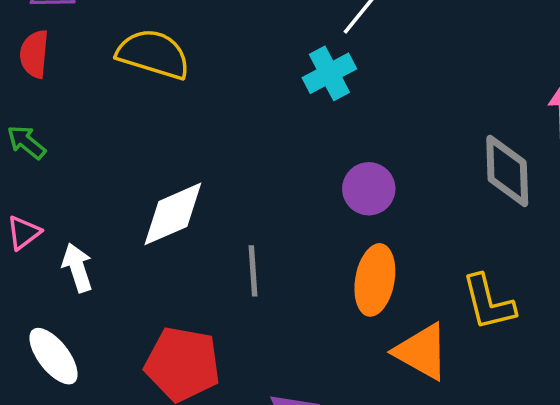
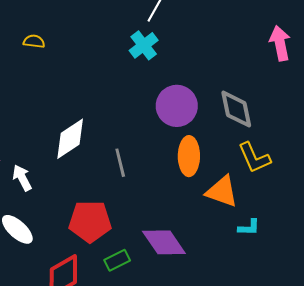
yellow semicircle: (153, 54) -> (34, 41), moved, size x0.5
gray diamond: (507, 171) -> (236, 109), moved
purple circle: (369, 189) -> (177, 106), size x1.4

